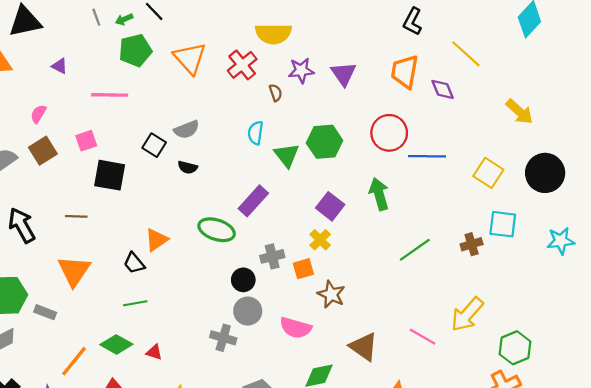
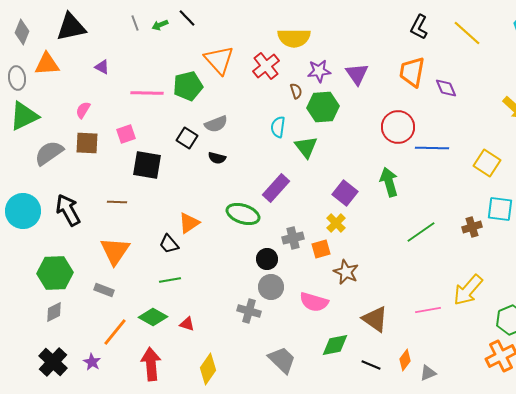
green pentagon: (135, 50) -> (188, 86), moved
yellow line: (466, 54) -> (467, 33), moved
green hexagon: (325, 142) -> (323, 107), moved
brown square: (43, 151) -> (87, 143), turned 35
gray rectangle: (45, 312) -> (104, 290), moved
pink line: (423, 337) -> (428, 310), turned -40

